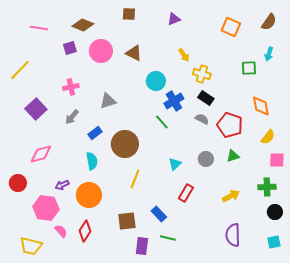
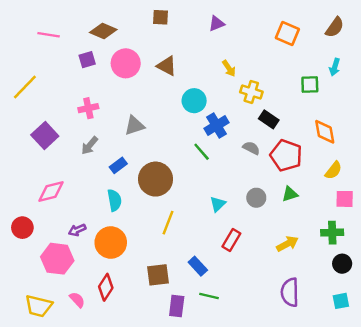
black rectangle: (206, 98) -> (269, 119), moved
pink semicircle: (61, 231) -> (77, 300), moved

